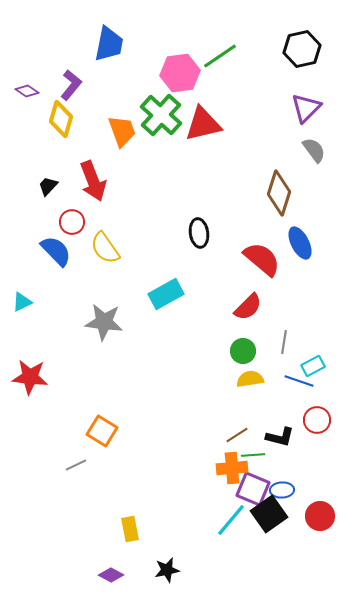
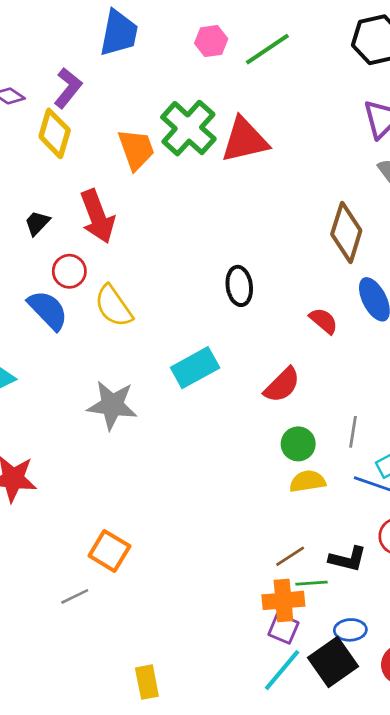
pink hexagon: (180, 73) -> (211, 41), moved, size x0.6
red semicircle: (262, 259) -> (324, 321), size x0.6
red semicircle: (248, 307) -> (282, 385), moved
purple square: (253, 489) -> (283, 629), moved, size x0.7

